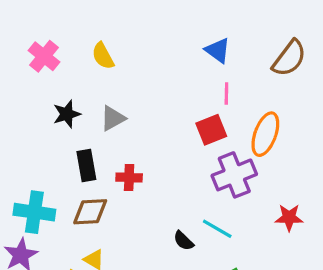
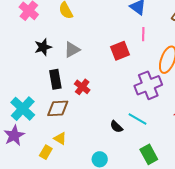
red square: (211, 130) -> (120, 51), moved
red cross: (129, 177) -> (82, 87), turned 35
cyan cross: (34, 212) -> (23, 109), turned 35

